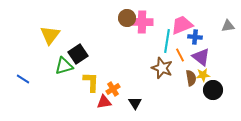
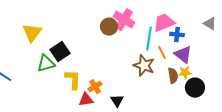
brown circle: (127, 18) -> (109, 27), moved
pink cross: (142, 22) -> (124, 20), turned 30
gray triangle: (228, 26) -> (210, 24), turned 40

